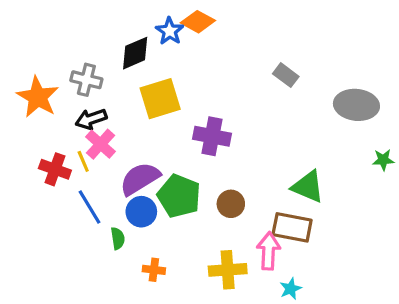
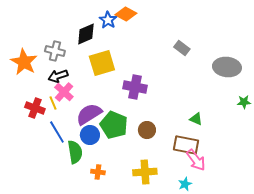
green triangle: (308, 187) -> (196, 119), size x0.6
green semicircle: (118, 238) -> (75, 152), size x1.6
pink arrow: (269, 251) -> (196, 160), moved, turned 140

